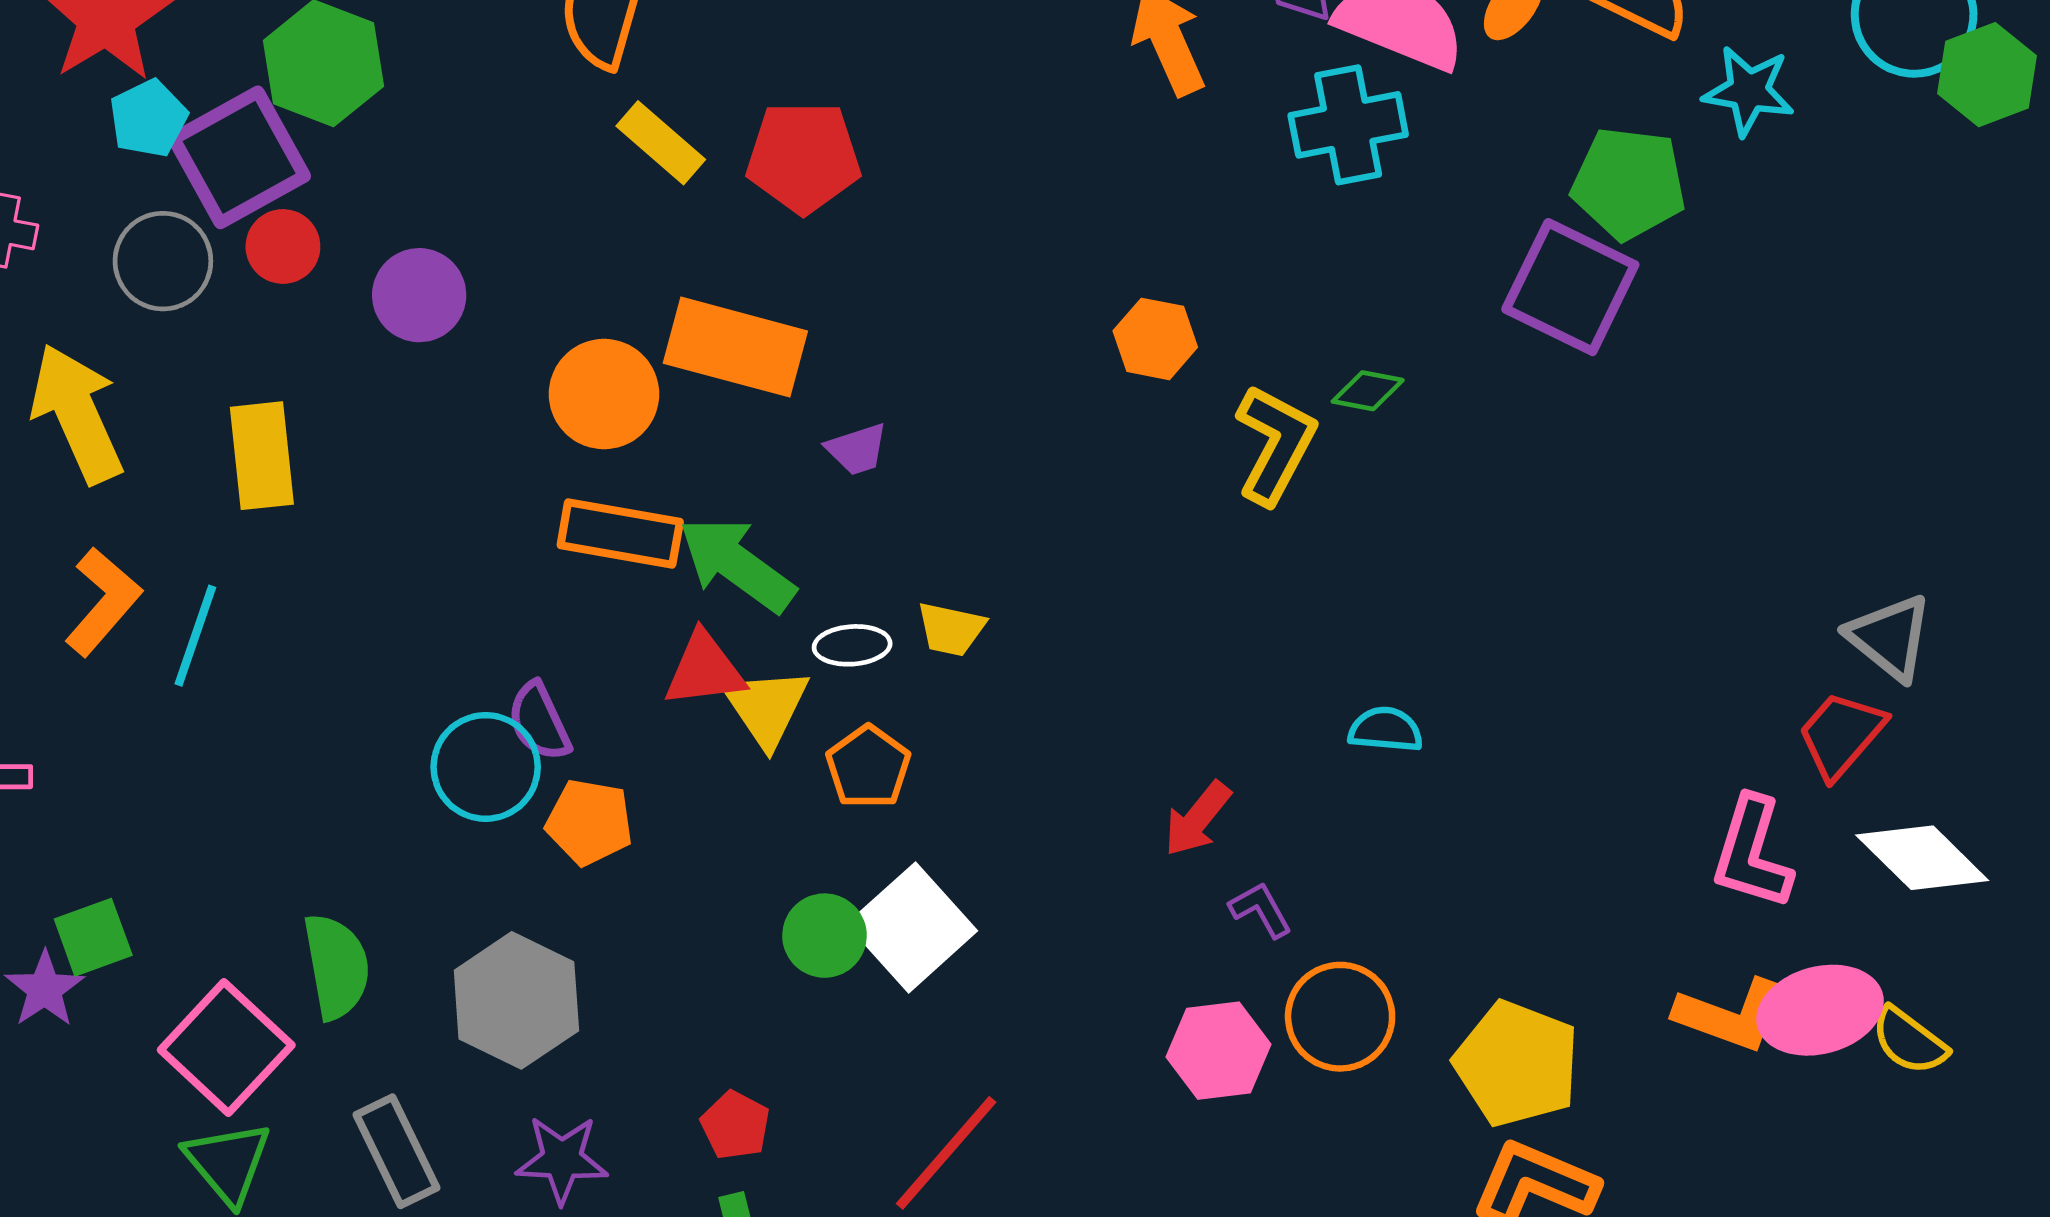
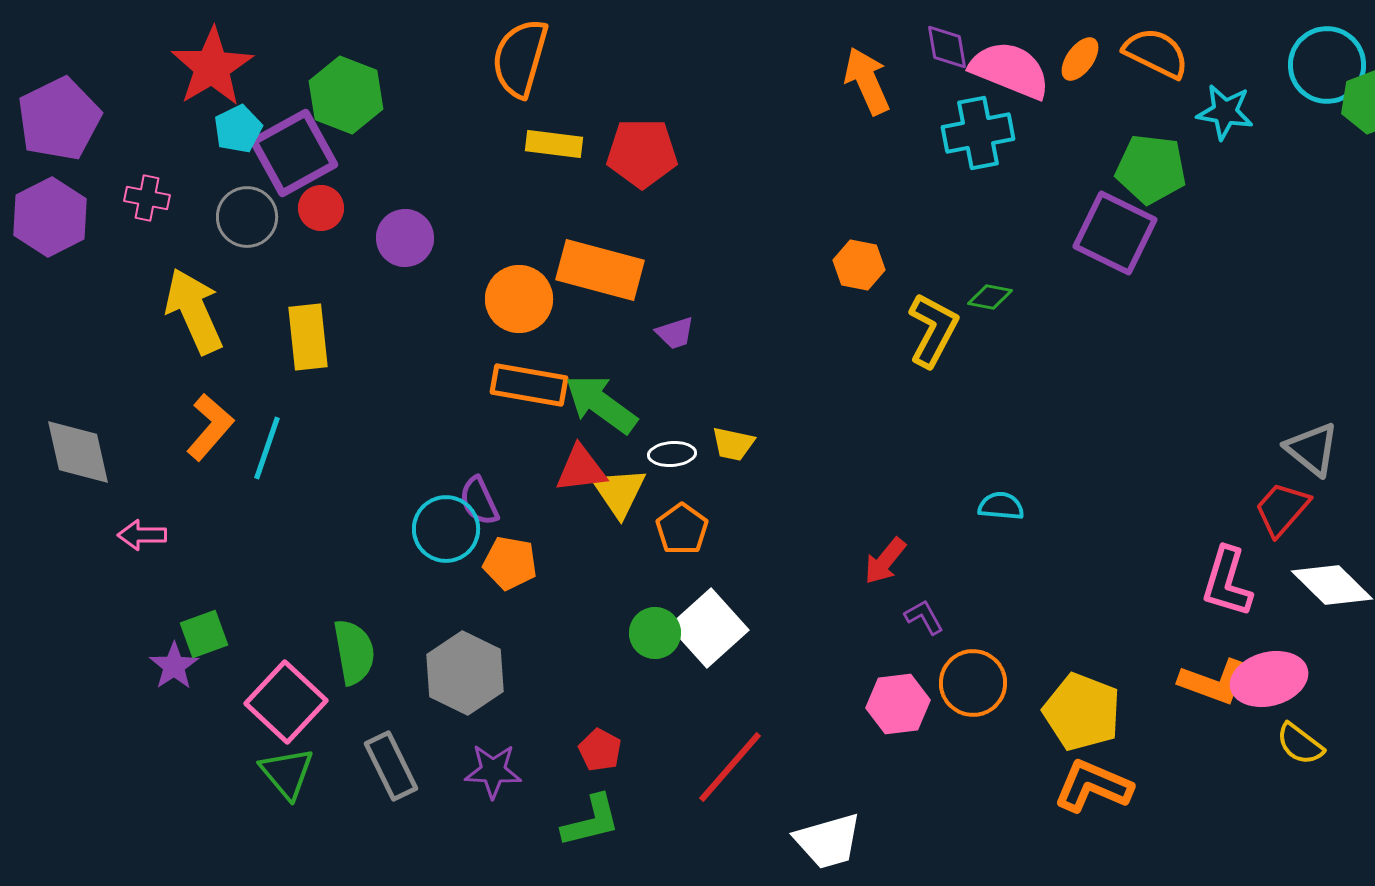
yellow rectangle: (661, 143) -> (554, 144), turned -34
yellow semicircle: (1909, 1041) -> (1300, 744), moved

